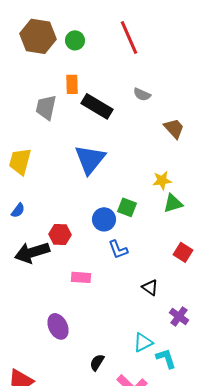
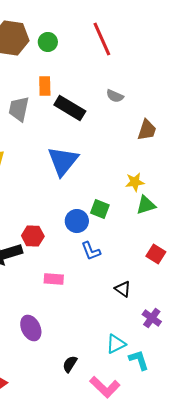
brown trapezoid: (174, 128) -> (147, 130), turned 60

